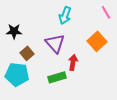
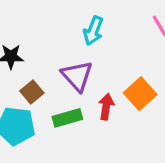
orange square: (97, 41) -> (140, 94), moved
green rectangle: (57, 77) -> (67, 118), moved

